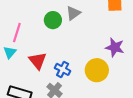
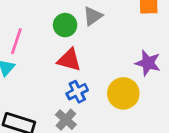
red triangle: (38, 61) -> (69, 60), moved, turned -36
blue cross: (63, 69) -> (77, 92), turned 35

